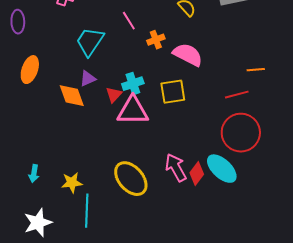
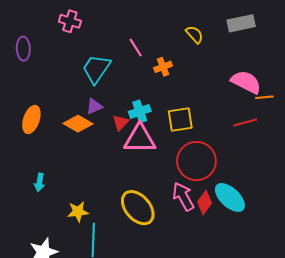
pink semicircle: (188, 55) -> (246, 82), moved
orange ellipse: (30, 70) -> (31, 120), moved
orange diamond: (72, 96) -> (78, 124), turned -40
red circle: (241, 133) -> (196, 161), moved
cyan arrow: (34, 174) -> (39, 182), moved

